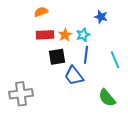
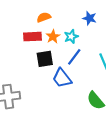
orange semicircle: (41, 12) -> (44, 17), moved
blue line: (86, 55) -> (74, 57), turned 30

